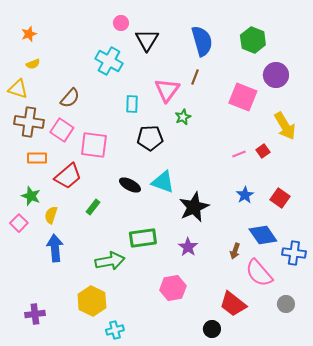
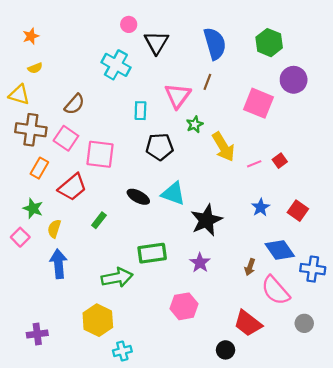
yellow arrow: (285, 126) -> (223, 147), moved
orange rectangle: (37, 158) -> (39, 168), turned -60

